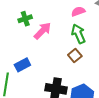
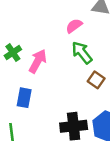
brown square: (75, 56) -> (96, 80), moved
blue rectangle: (22, 65) -> (24, 98), moved, turned -35

